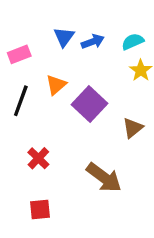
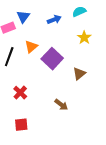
blue triangle: (64, 37) -> (23, 17), moved
cyan semicircle: (133, 42) -> (79, 12), moved
brown arrow: (104, 177) -> (61, 105), size x0.6

